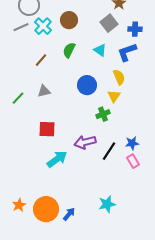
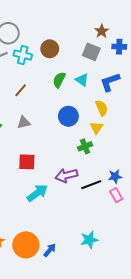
gray square: (109, 23) -> (91, 52), turned -30
cyan cross: (43, 26) -> (23, 55), turned -30
blue cross: (135, 29) -> (119, 47), moved
green semicircle: (69, 50) -> (59, 80), moved
black line: (109, 151) -> (91, 185), turned 36

